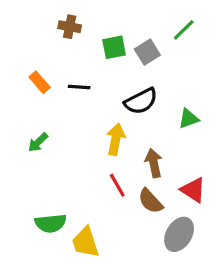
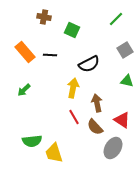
green square: (114, 47) -> (72, 30), turned 35
gray square: (147, 52) -> (125, 50), moved
orange rectangle: (40, 82) -> (25, 52), size x1.5
green triangle: (189, 119) -> (127, 81), moved, turned 32

